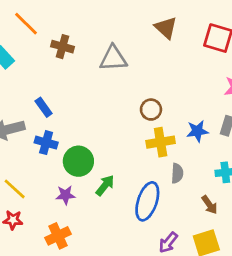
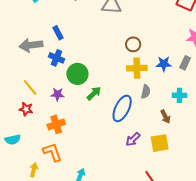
purple star: (65, 195) -> (57, 94), moved

